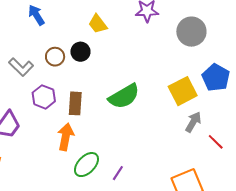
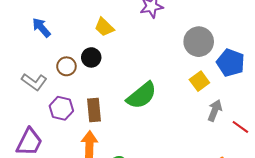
gray circle: (191, 32) -> (199, 42), moved
yellow square: (183, 91) -> (199, 81), size x0.7

